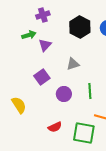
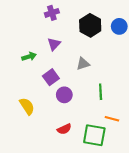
green arrow: (29, 35) -> (29, 56), moved
purple circle: (64, 94) -> (64, 95), moved

